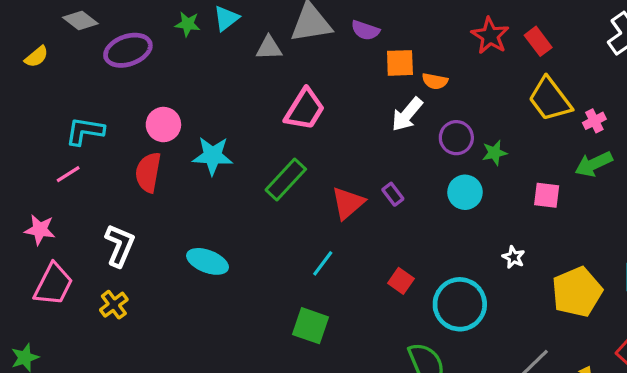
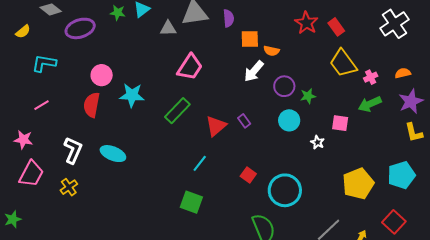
purple semicircle: (365, 30) -> (229, 18), turned -114
cyan L-shape: (85, 131) -> (44, 63), moved
white star: (514, 257) -> (317, 142), moved
cyan ellipse: (208, 261) -> (113, 154), moved

